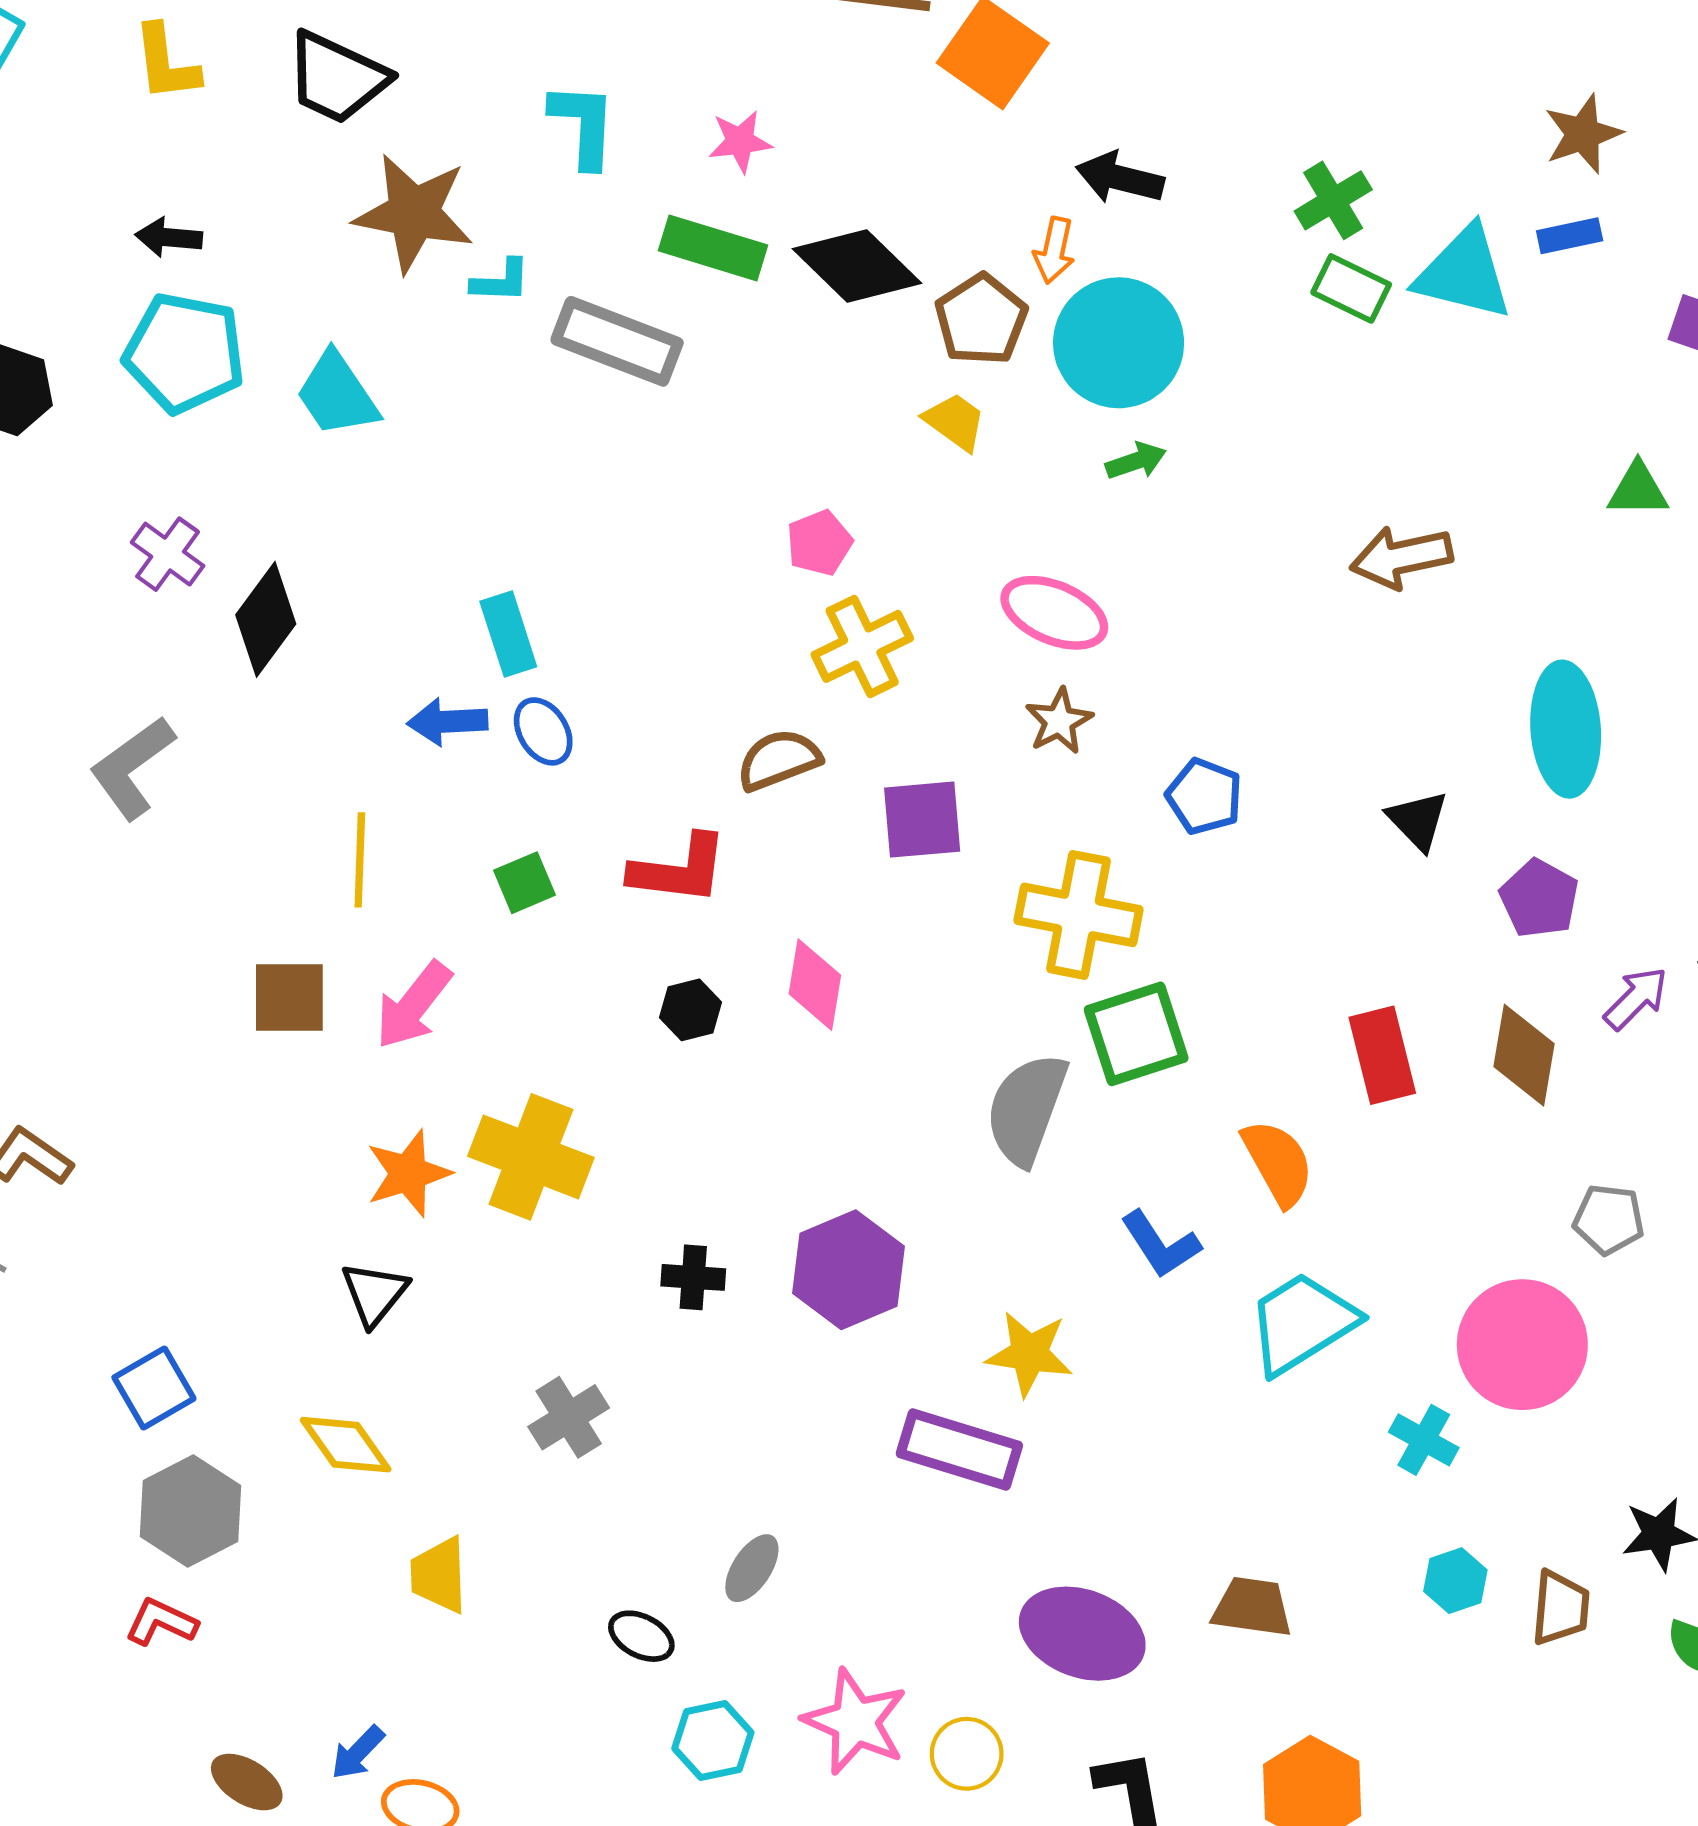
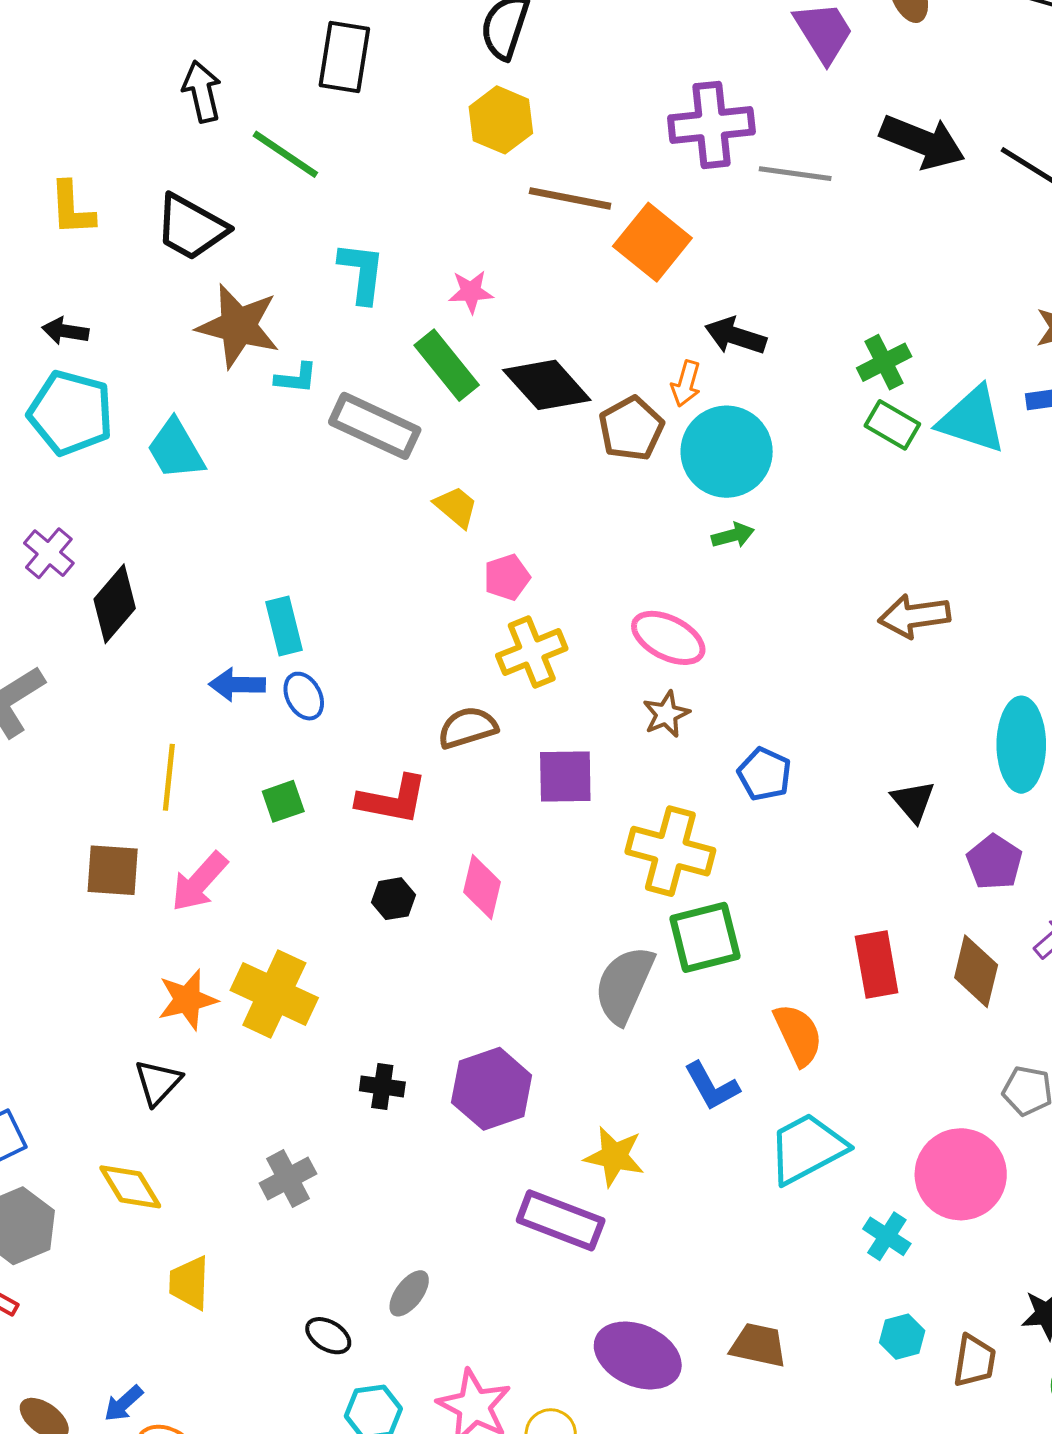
green rectangle: (713, 248) -> (447, 365), turned 30
yellow trapezoid: (955, 422) -> (456, 507), moved

